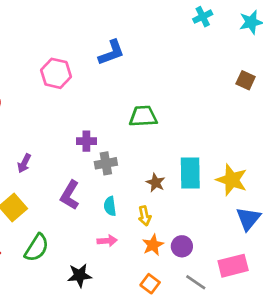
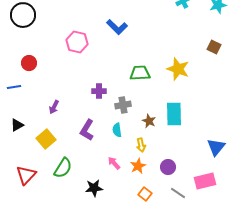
blue L-shape: (111, 53) -> (117, 27), turned 65
gray cross: (106, 163) -> (123, 105), moved
yellow star: (232, 180) -> (178, 69), moved
cyan semicircle: (110, 206) -> (117, 130), moved
pink arrow: (107, 241) -> (114, 163), turned -128
orange star: (153, 245) -> (138, 166), moved

